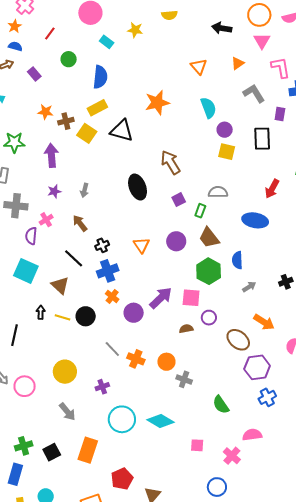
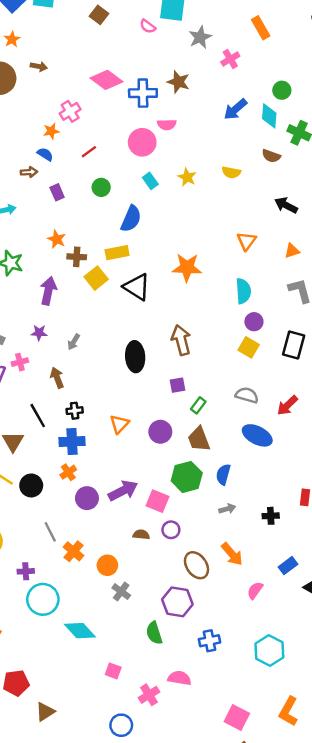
gray semicircle: (218, 192) -> (247, 395), moved
purple hexagon: (257, 367) -> (177, 602), moved
cyan circle: (122, 419) -> (43, 599), moved

